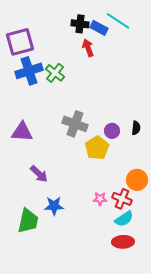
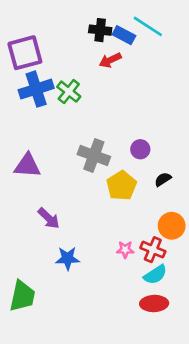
red arrow: (88, 48) -> (110, 60), turned -96
black semicircle: (136, 128) -> (163, 179), moved, turned -128
purple circle: (112, 131) -> (140, 149), moved
green trapezoid: (28, 221) -> (22, 296), moved

